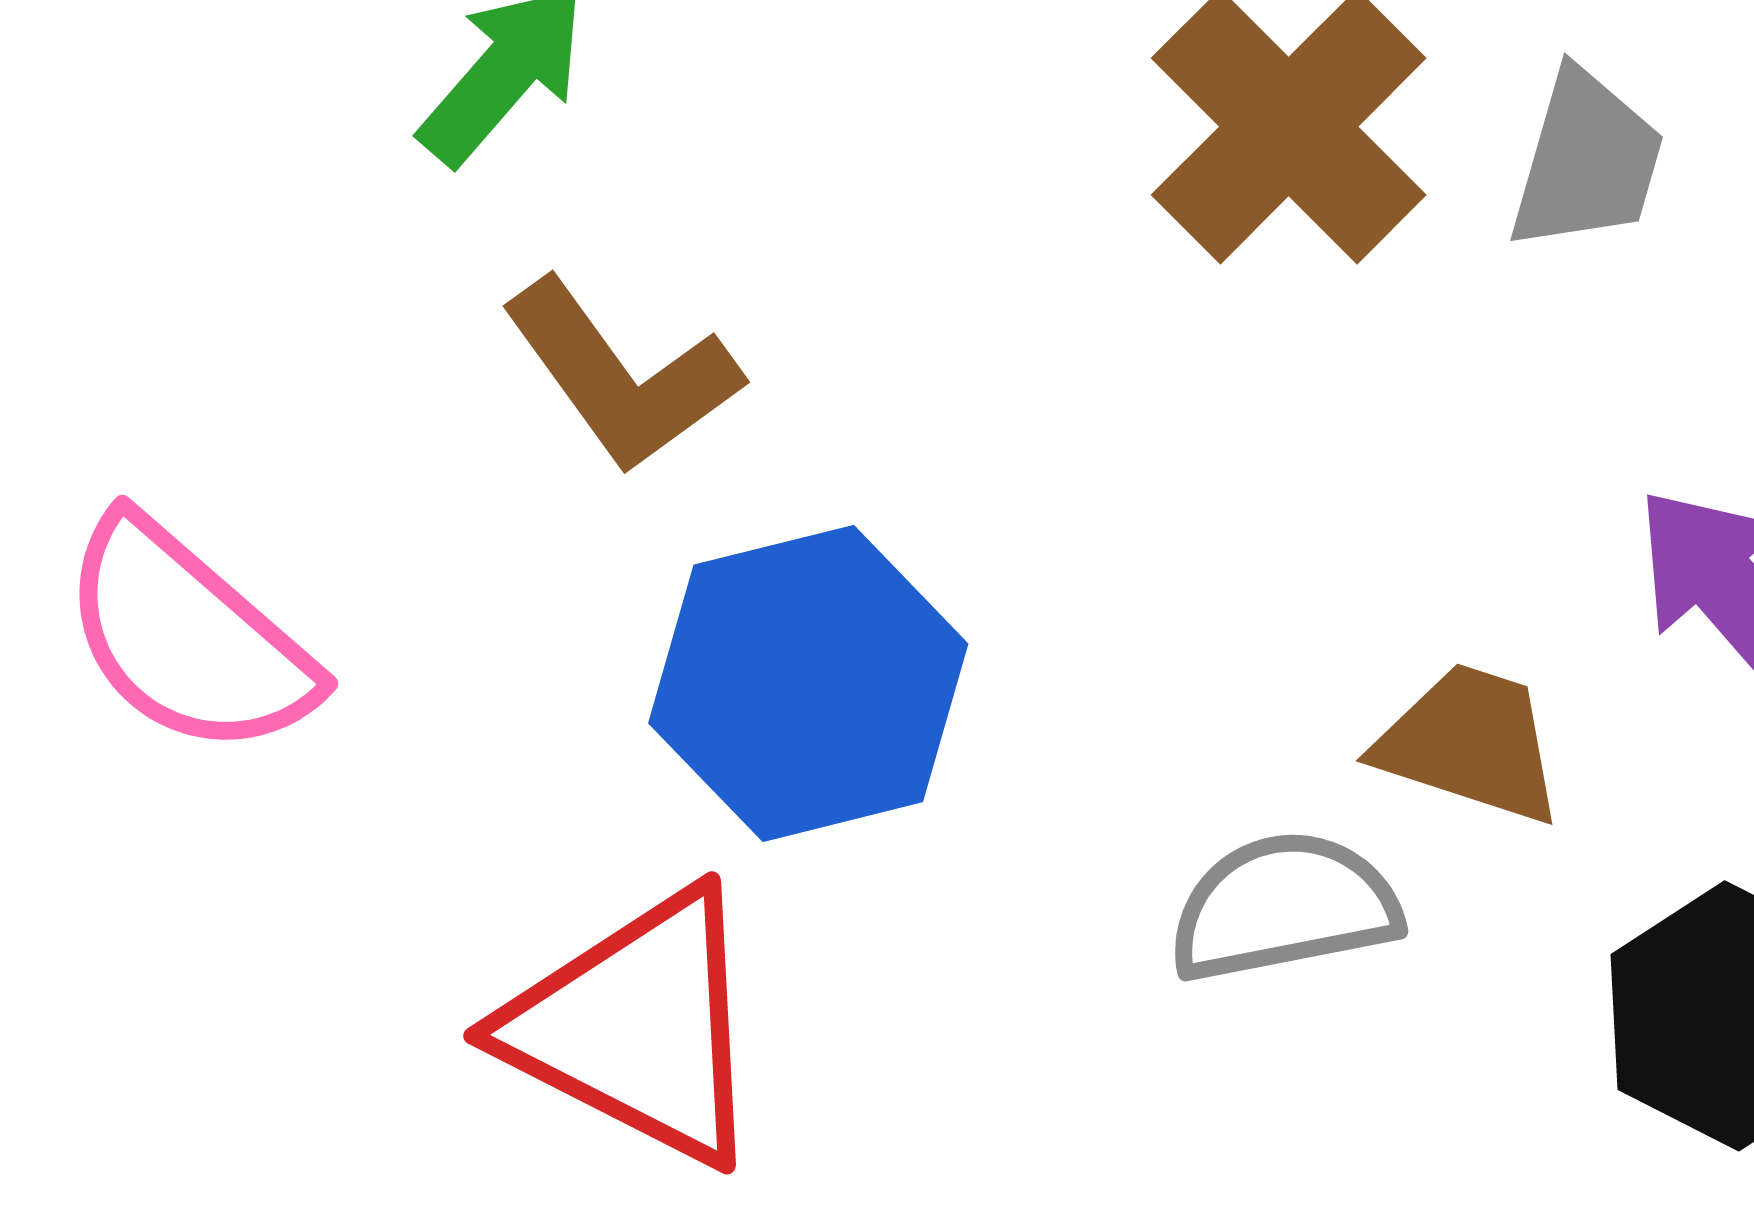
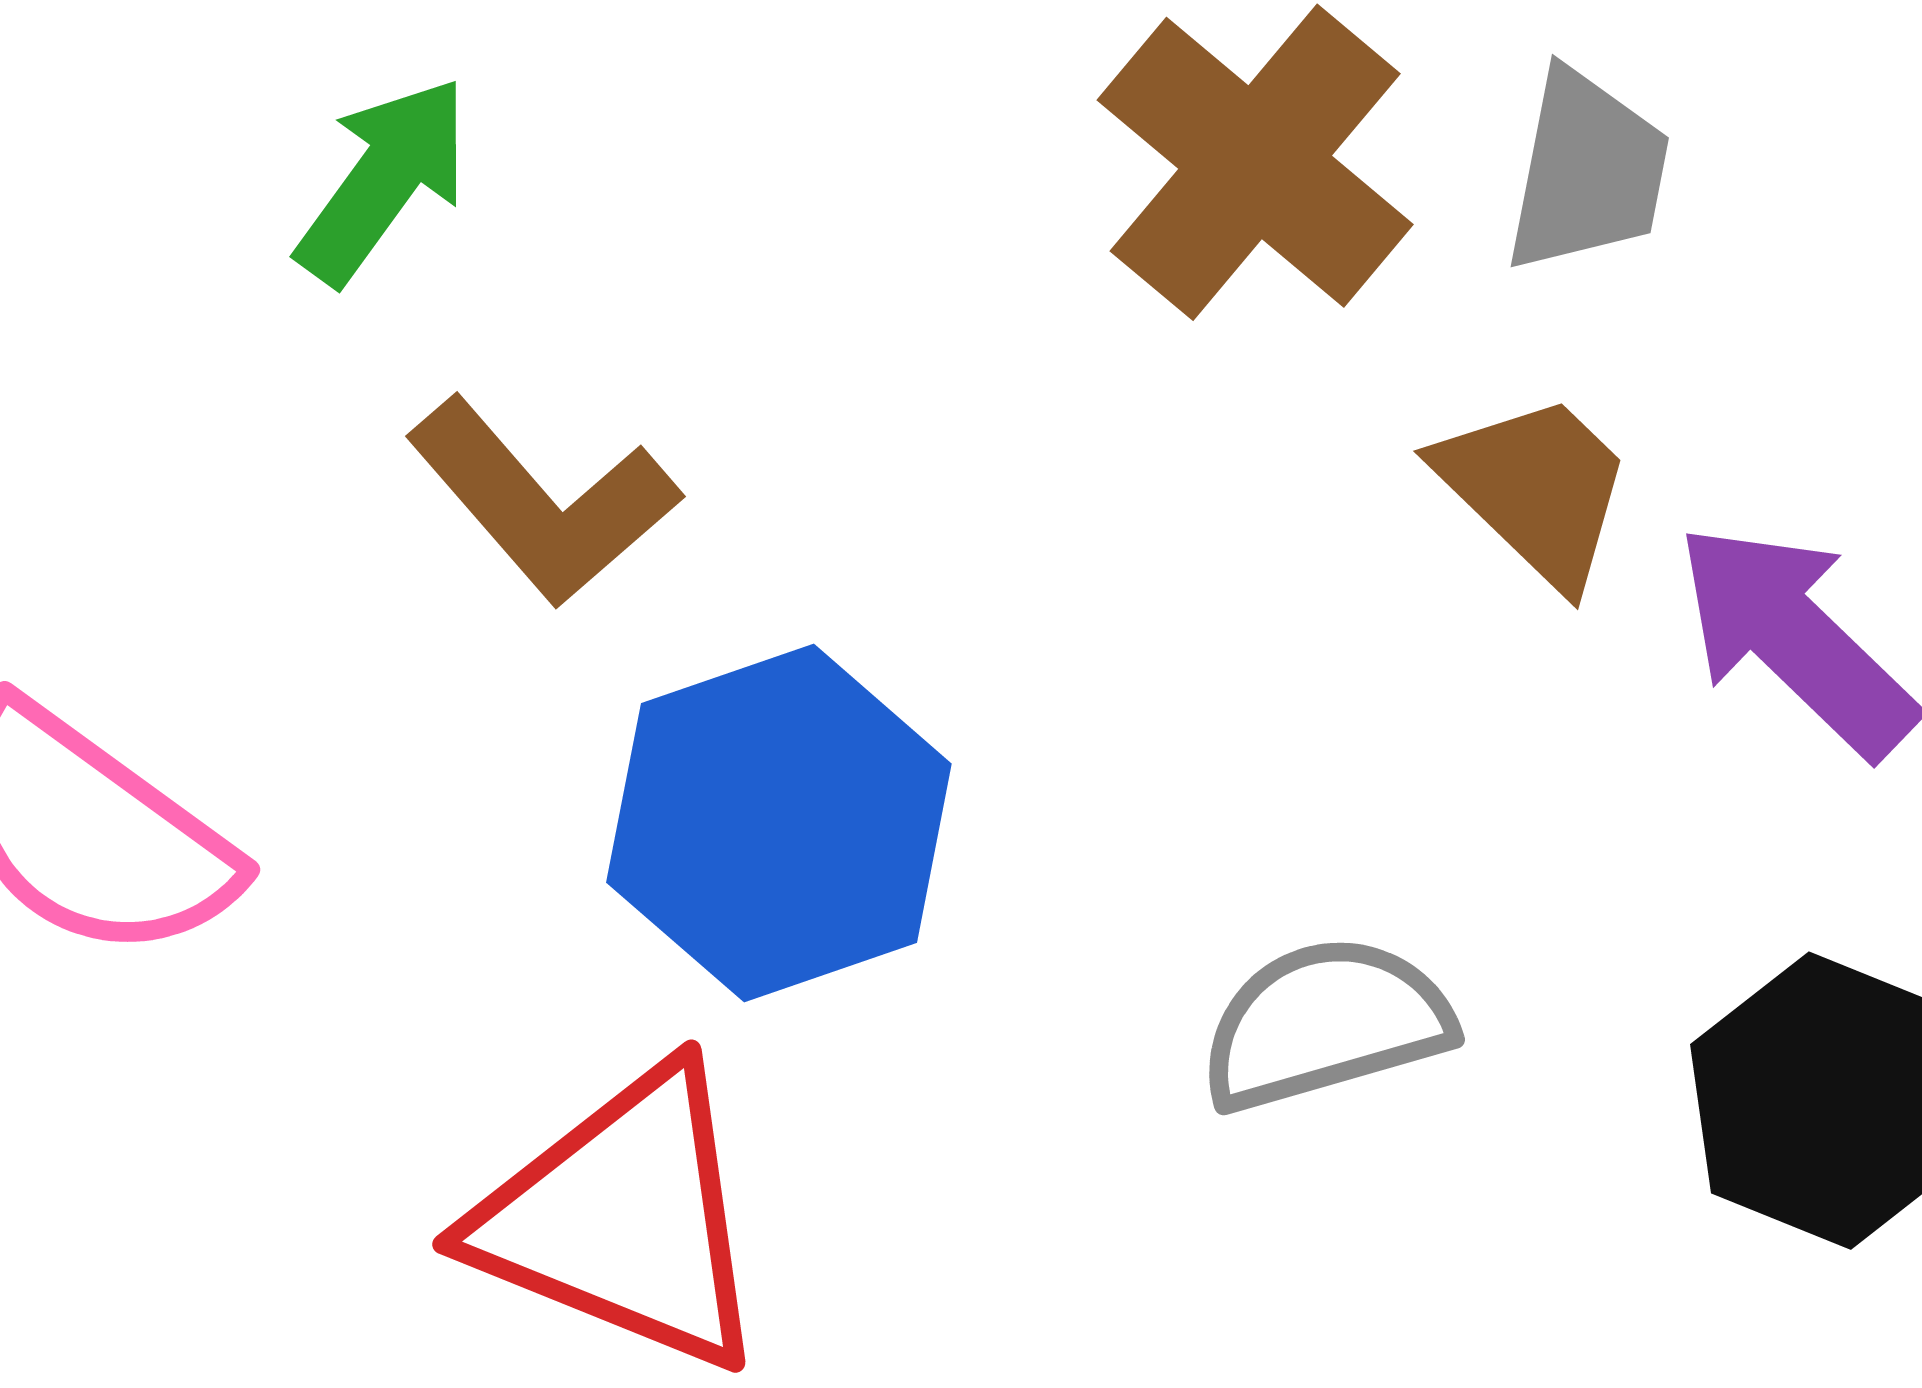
brown trapezoid: (1470, 743) -> (1536, 489), moved, turned 31

